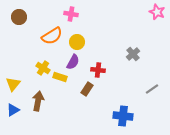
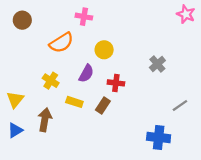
yellow circle: (77, 42) -> (104, 50), moved
yellow rectangle: (60, 77) -> (74, 102), moved
blue cross: (123, 116) -> (159, 137), moved

